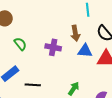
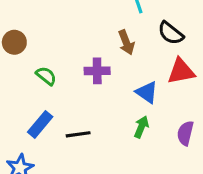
blue triangle: (85, 51) -> (147, 92), moved, turned 42

